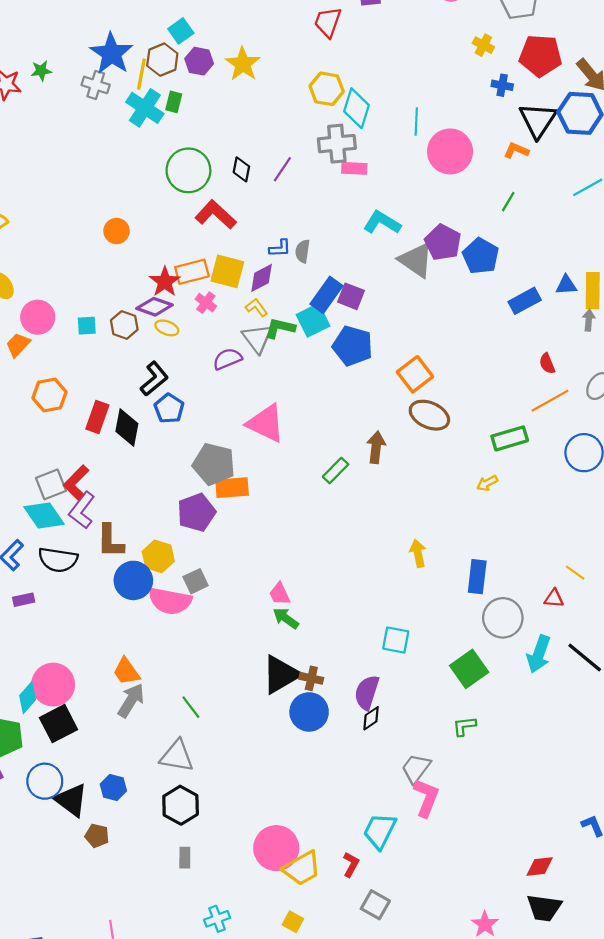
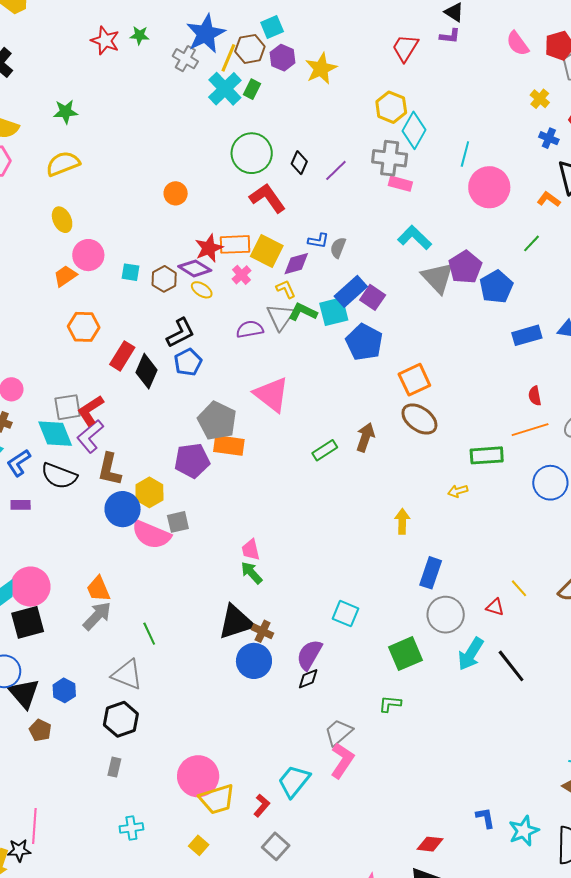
yellow arrow: (418, 553) -> (402, 521), moved

